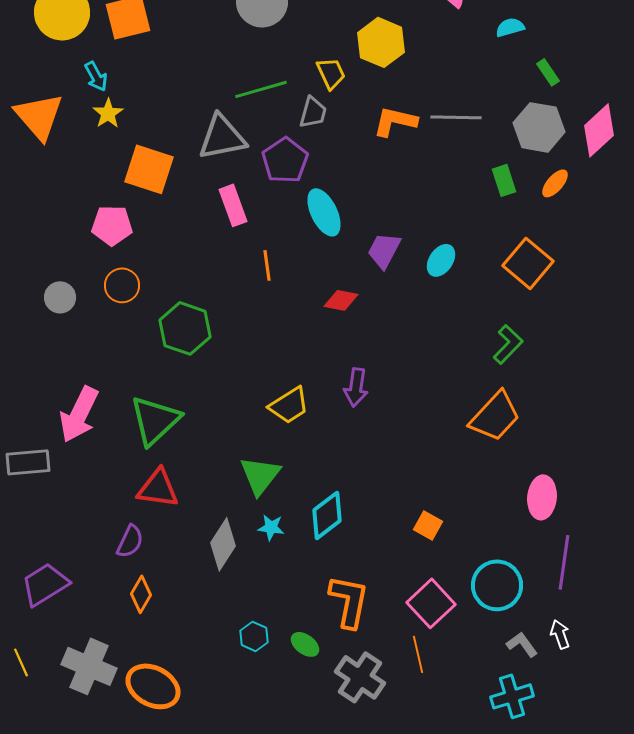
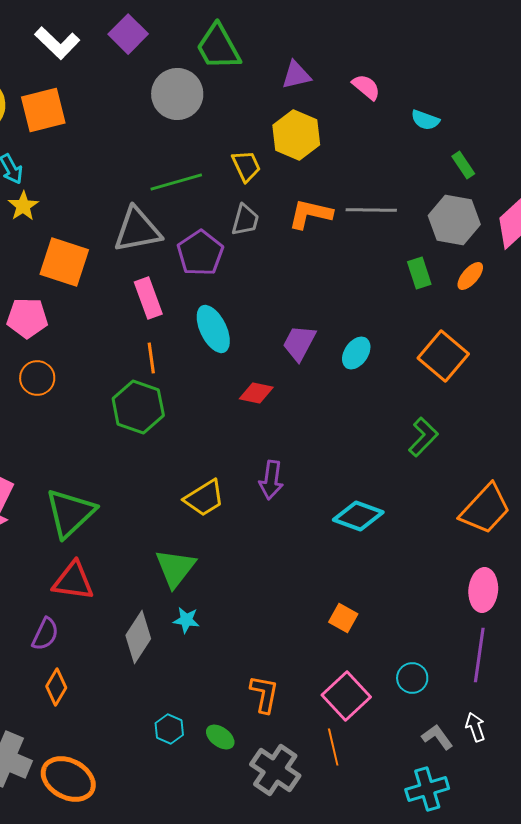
cyan semicircle: (510, 27) -> (425, 120), turned -144
gray trapezoid: (313, 112) -> (245, 220), moved
cyan ellipse: (324, 212) -> (213, 329), moved
orange line: (267, 265) -> (151, 358), moved
green hexagon: (185, 328) -> (138, 407), moved
orange trapezoid: (495, 416) -> (485, 509), moved
pink ellipse: (542, 497) -> (483, 590), moved
cyan diamond: (327, 515) -> (358, 516), moved, turned 57
cyan circle: (497, 585) -> (412, 678), size x0.6
orange L-shape: (349, 601) -> (264, 694), size x0.7

